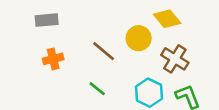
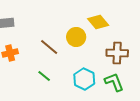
brown cross: (175, 59) -> (117, 53), moved, turned -30

